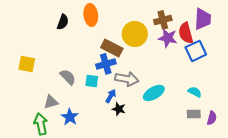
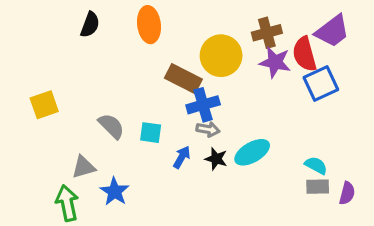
purple trapezoid: (203, 19) -> (332, 31), turned 50
black semicircle: (63, 22) -> (90, 25), moved
yellow square: (27, 64) -> (44, 105), turned -30
blue cross: (106, 64) -> (203, 105), moved
gray arrow: (127, 79) -> (208, 129), size x0.6
cyan semicircle: (195, 92) -> (316, 165), moved
black star: (119, 109) -> (216, 159), moved

